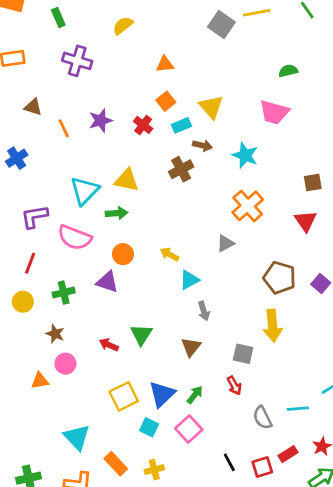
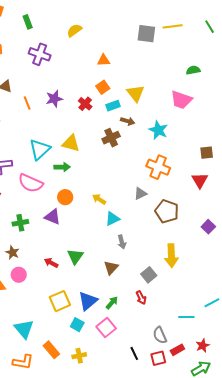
gray square: (221, 25) -> (146, 34), turned -30
orange cross: (248, 206) -> (158, 167), turned -30
brown pentagon: (280, 278) -> (167, 211), moved
gray square: (243, 354) -> (149, 275), turned 35
gray semicircle: (262, 418) -> (160, 335), moved

